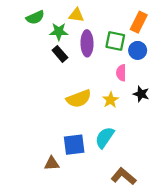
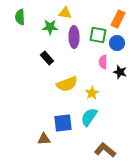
green semicircle: (35, 17) -> (20, 17), moved, turned 112
black rectangle: (60, 54) -> (47, 58), moved
black star: (141, 94) -> (120, 72), moved
yellow star: (111, 100) -> (92, 93), moved

